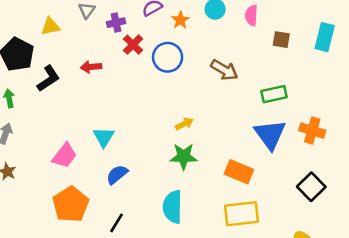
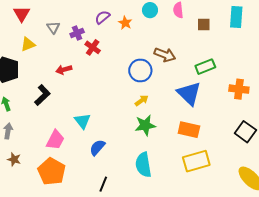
blue circle: (168, 57) -> (140, 70), moved
black L-shape: (48, 79) -> (42, 95), moved
blue triangle: (270, 134) -> (189, 93), moved
orange pentagon: (71, 204) -> (52, 171), moved

